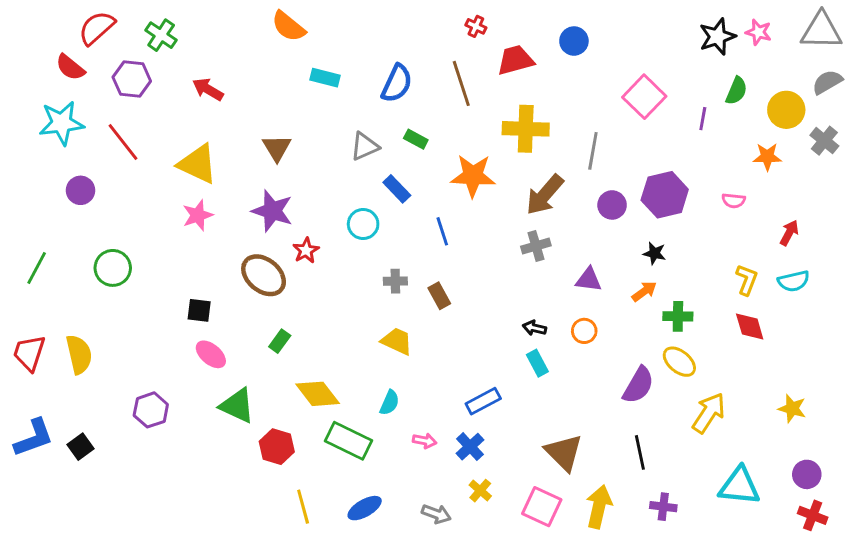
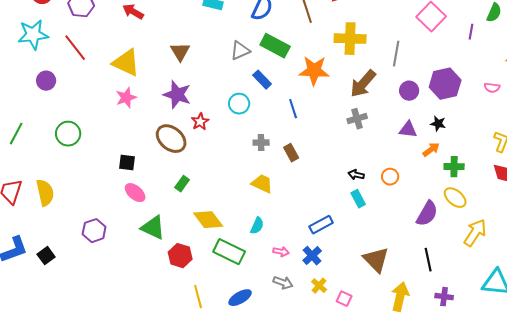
green rectangle: (416, 139) -> (275, 46), size x1.8
purple triangle: (589, 280) -> (408, 130), moved
pink square: (542, 507) -> (344, 299), moved, size x0.6
gray arrow: (436, 514) -> (283, 283), moved

